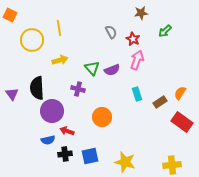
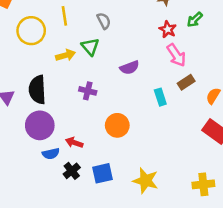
gray semicircle: (111, 32) -> (104, 21), moved
red star: (133, 39) -> (168, 29), moved
pink arrow: (137, 60) -> (176, 55), moved, turned 126
green triangle: (92, 68) -> (90, 47), moved
brown rectangle: (160, 102) -> (186, 82), moved
purple circle: (52, 111) -> (40, 125), moved
black cross: (65, 154) -> (72, 171), turned -32

